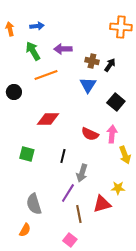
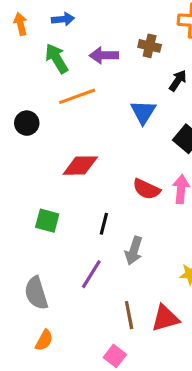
brown cross: (92, 61) -> (150, 46), moved
purple line: (68, 193) -> (91, 274), moved
gray semicircle: (34, 204) -> (36, 293), moved
red triangle: (102, 204) -> (165, 318), moved

